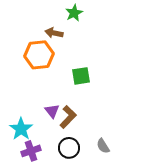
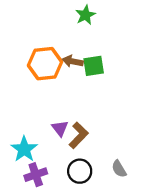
brown arrow: (54, 33) -> (73, 61), moved
green square: (81, 76) -> (94, 66), moved

